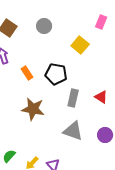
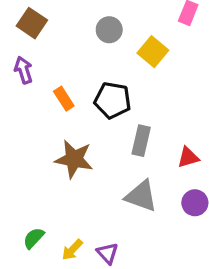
gray circle: (44, 26) -> (109, 30), moved
red triangle: (101, 97) -> (188, 157), moved, turned -48

